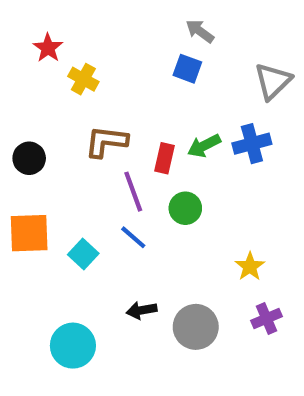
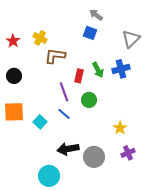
red star: (48, 48) -> (13, 41), moved
brown L-shape: (106, 142) -> (55, 56), moved
green arrow: (204, 146) -> (98, 70), turned -91
black arrow: (142, 310) -> (68, 149), size x1.5
cyan circle: (73, 346) -> (49, 176), moved

